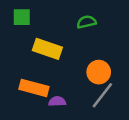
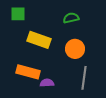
orange circle: (99, 72) -> (75, 49), moved
gray line: (102, 95) -> (84, 78), turned -30

